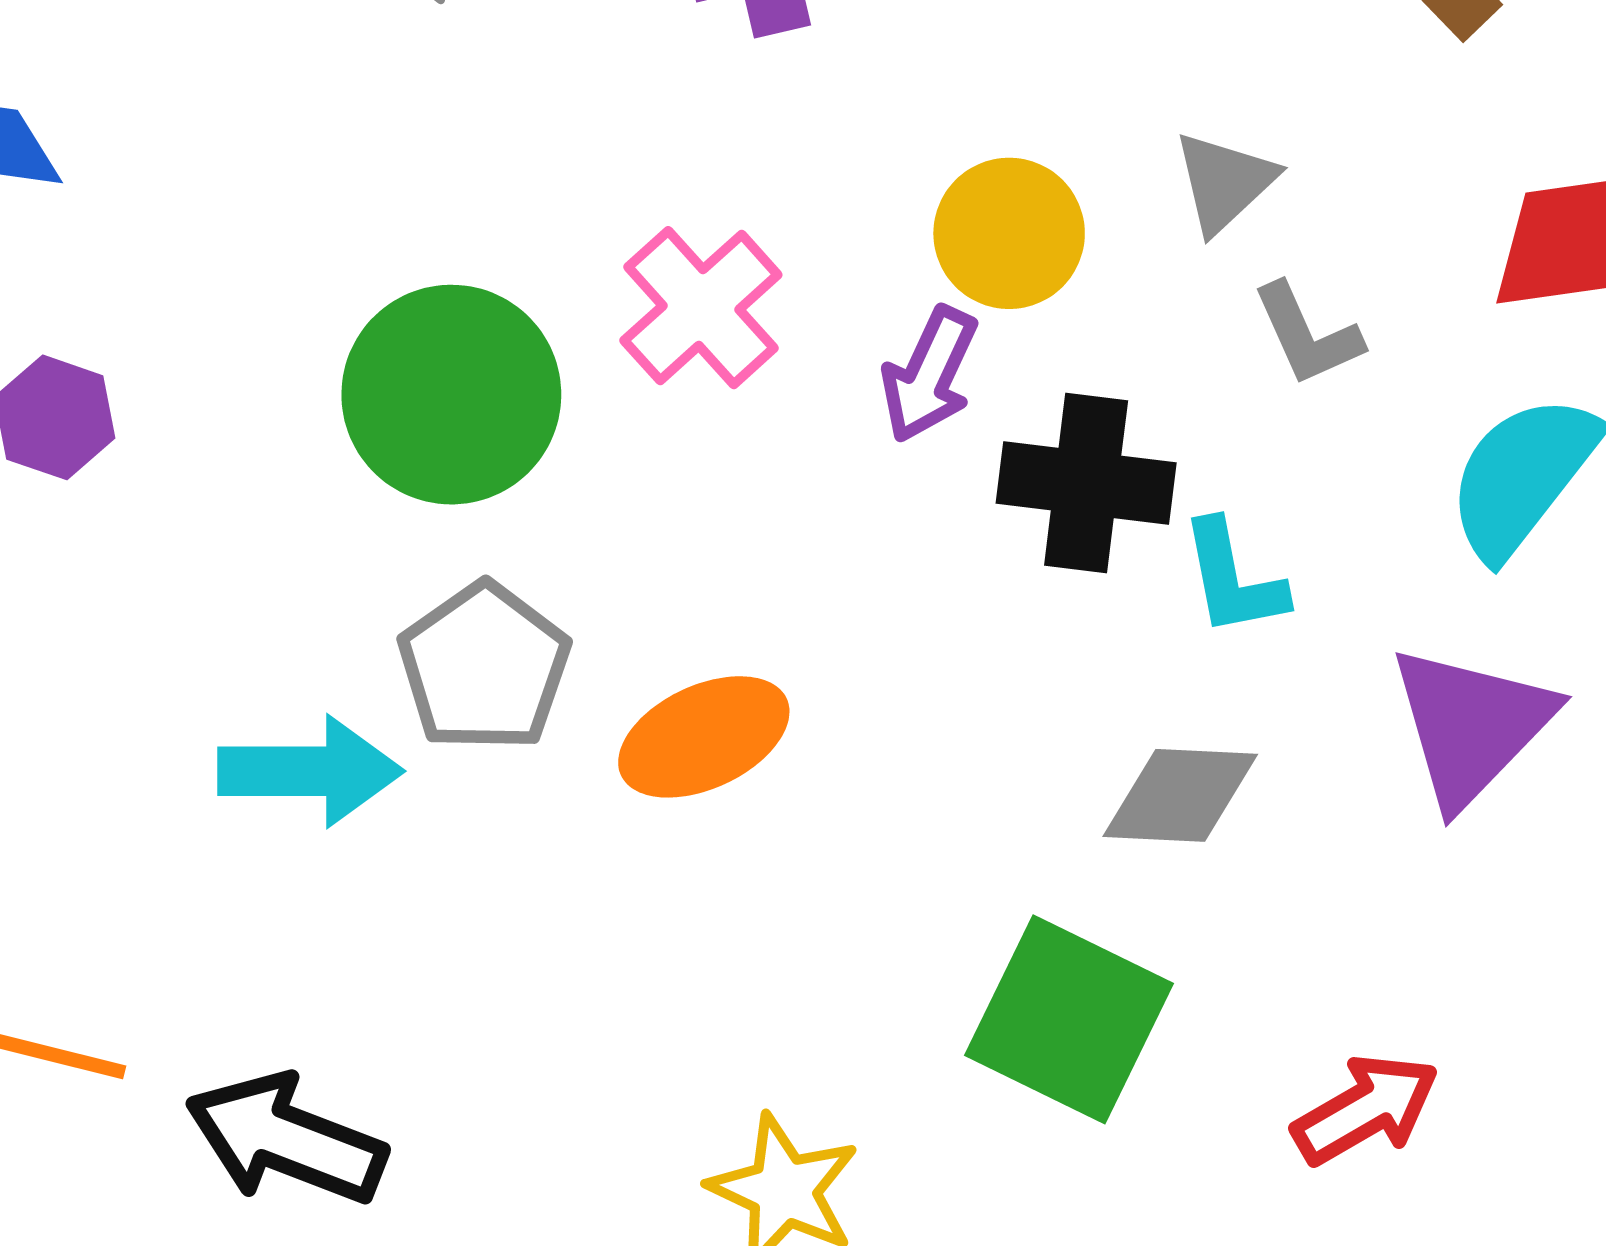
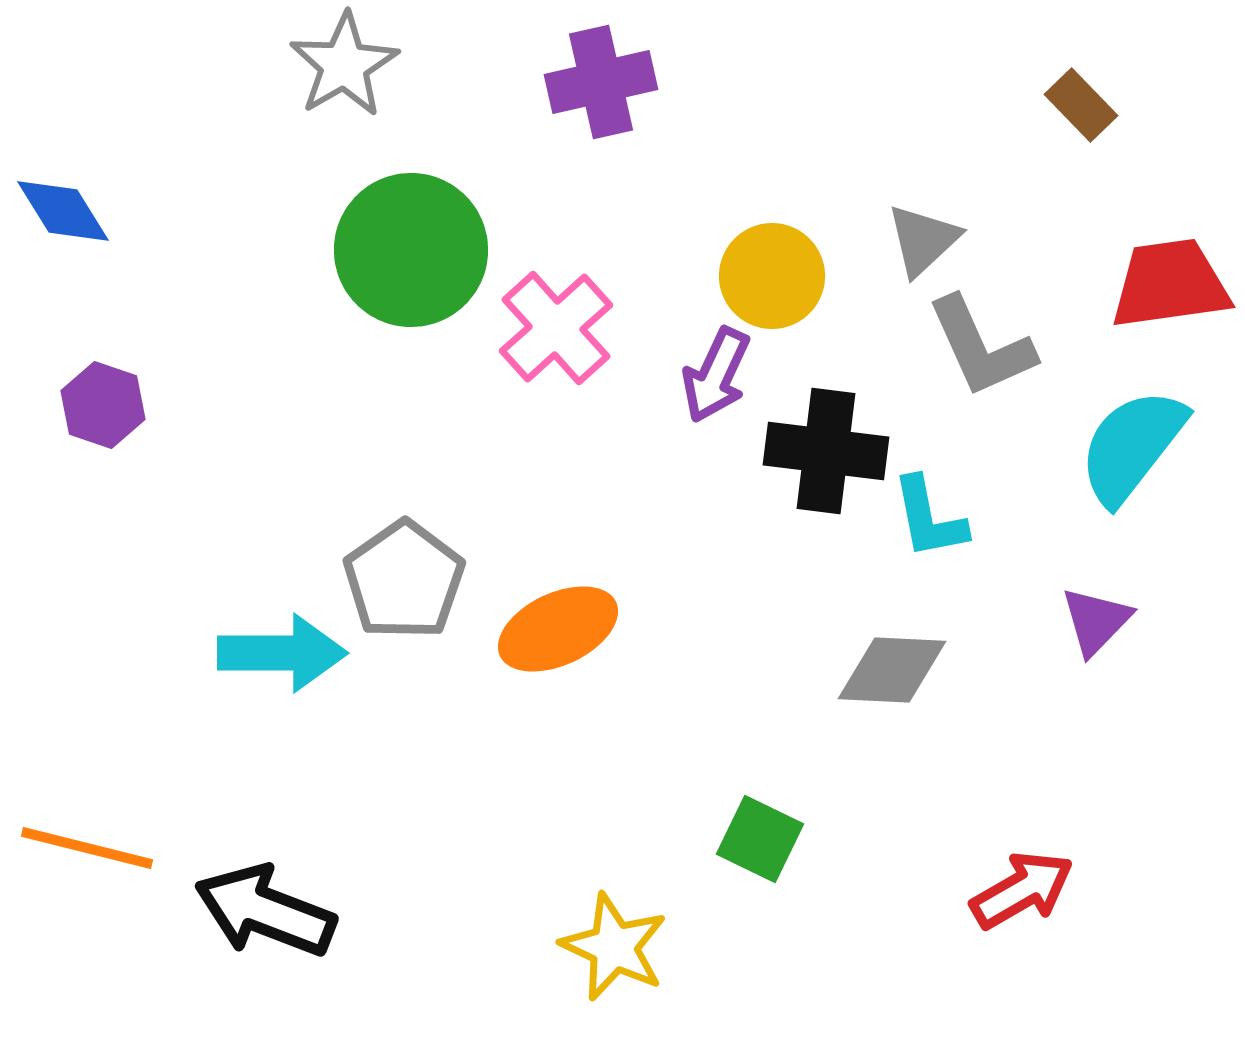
gray L-shape: (1307, 335) -> (981, 347), size x1.4
green circle: (451, 395) -> (411, 250), moved
purple triangle: (1471, 726) -> (1096, 621), size x0.6
green square: (1069, 1019) -> (760, 839), moved, size x0.6

